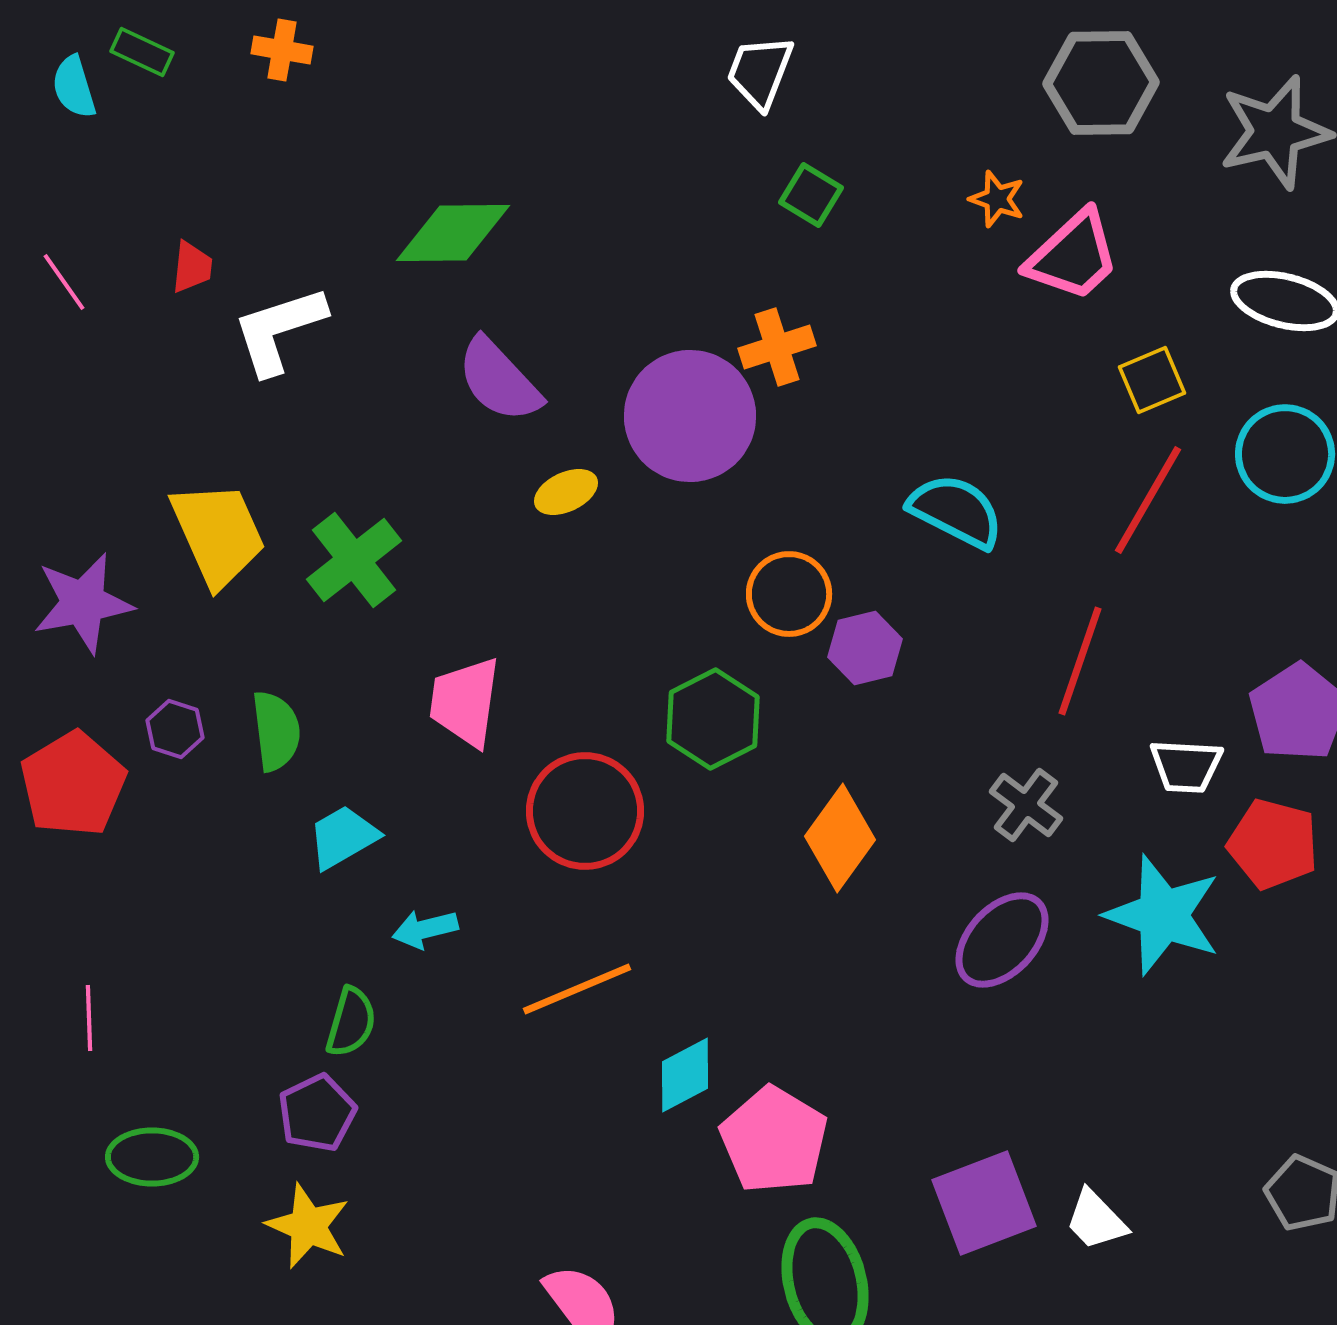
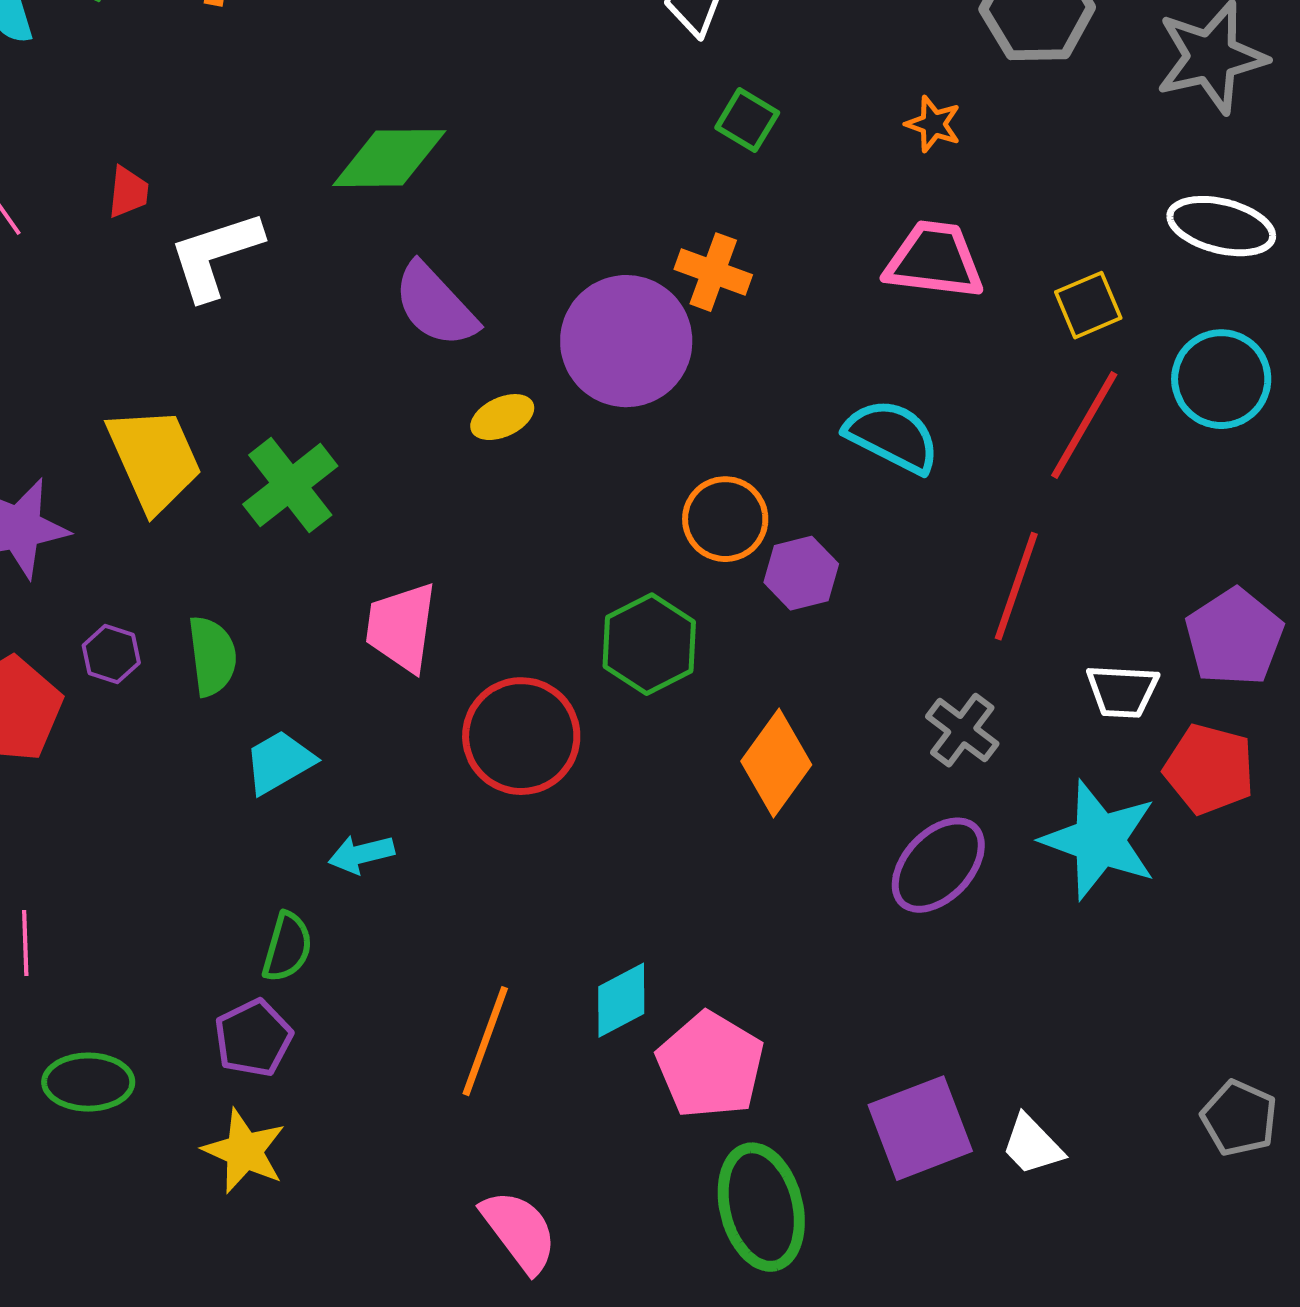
pink trapezoid: (1073, 256) -> (934, 260), moved, turned -130
orange cross: (777, 347) -> (713, 272), turned 38
orange line: (577, 989) -> (485, 1041), moved, turned -47

